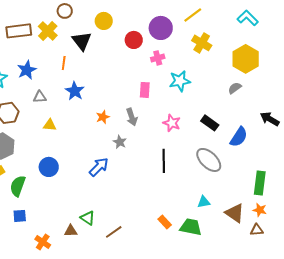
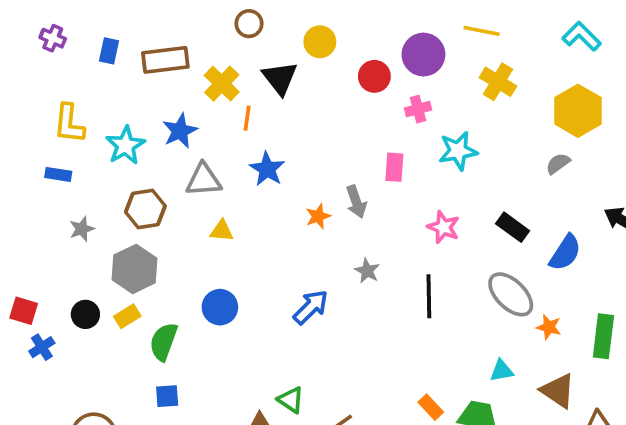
yellow line: (193, 15) -> (482, 31), turned 48
yellow cross: (48, 31) -> (222, 84), moved
gray triangle: (40, 97) -> (204, 180), size x1.5
gray arrow: (132, 117) -> (356, 202), moved
gray star: (120, 142) -> (367, 271), moved
orange star: (260, 210) -> (549, 327), moved

